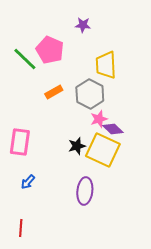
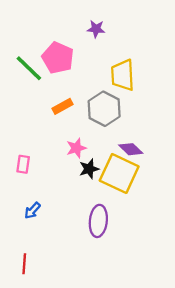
pink star: (99, 119) -> (76, 148), moved
pink rectangle: (20, 142) -> (23, 164), size x0.6

